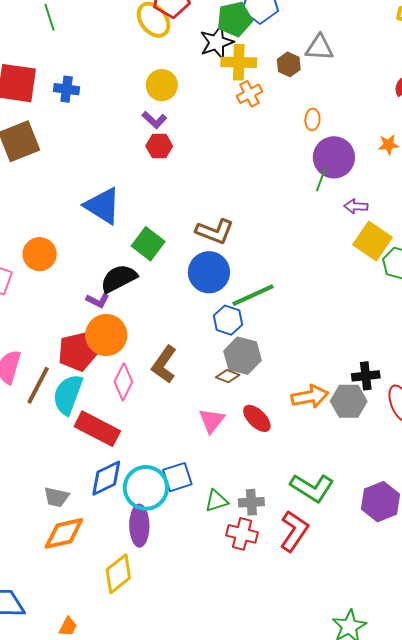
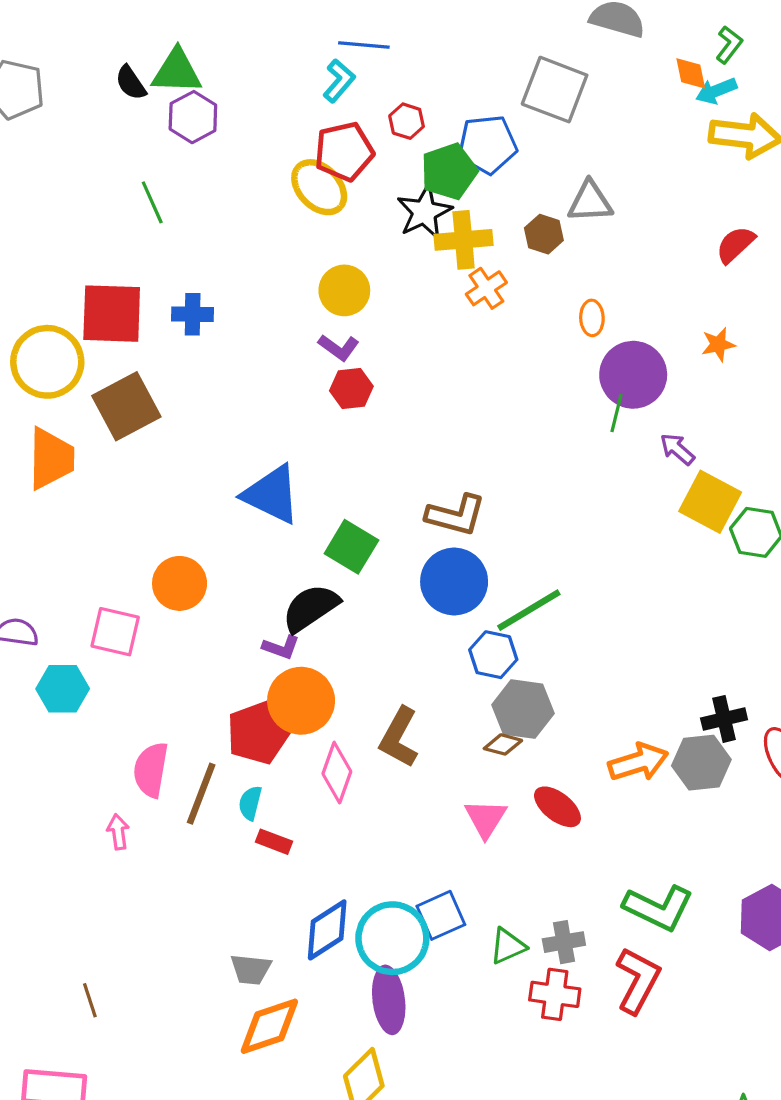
purple arrow: (356, 206) -> (677, 449), turned 45
cyan semicircle: (68, 394) -> (250, 803), size x0.5
red rectangle: (97, 429) -> (274, 842), moved, size x0.5

